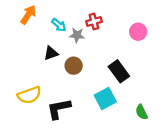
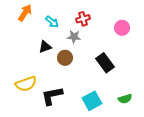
gray star: (77, 35) -> (74, 37), moved
cyan square: (105, 99) -> (92, 101), moved
green semicircle: (142, 112) -> (125, 99), turned -80

